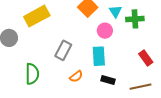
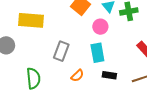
yellow rectangle: (37, 16) -> (31, 20), turned 40

